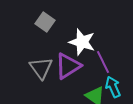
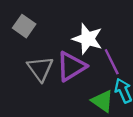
gray square: (45, 22) -> (24, 26), moved

